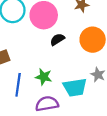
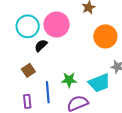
black semicircle: (57, 39) -> (41, 46), moved

